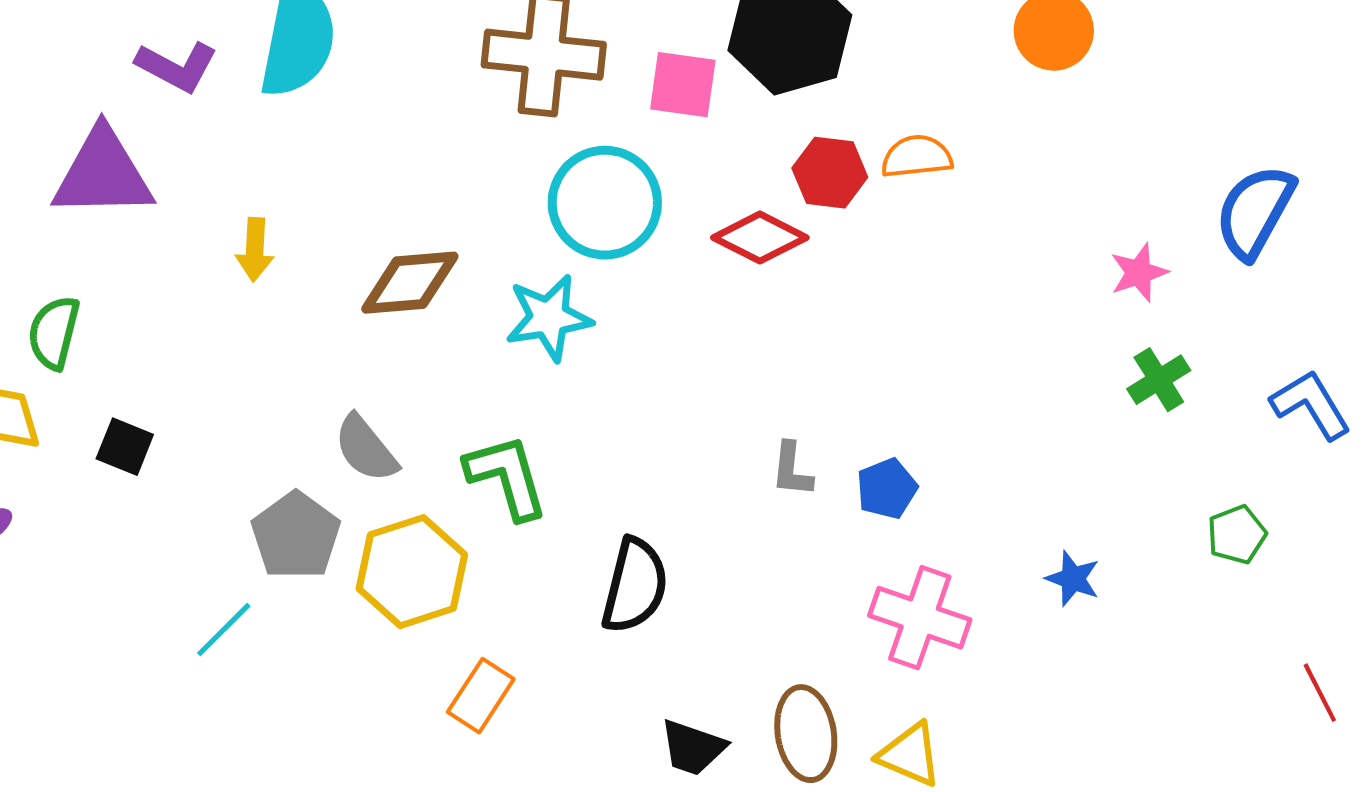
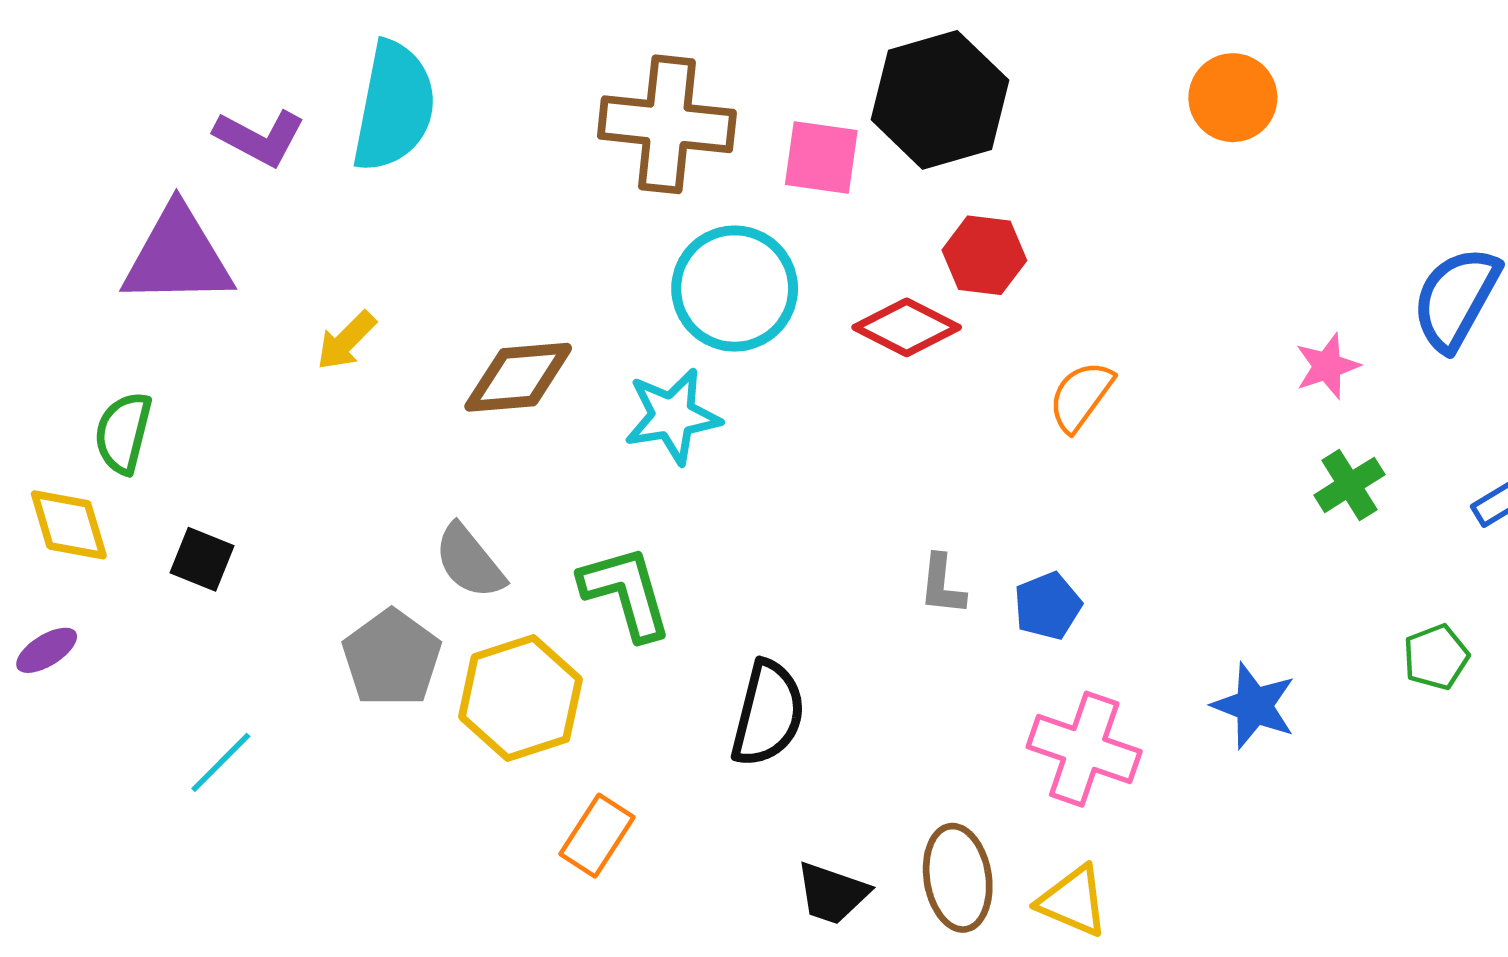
orange semicircle: (917, 157) -> (1081, 396), moved, turned -48
yellow arrow: (255, 250) -> (346, 341), turned 42
blue star: (1073, 579) -> (1254, 706), size x1.4
cyan line: (224, 630) -> (221, 762), moved

